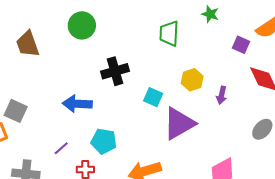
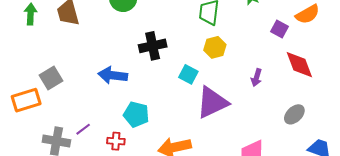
yellow hexagon: (192, 80) -> (215, 47), moved
gray square: (16, 111) -> (51, 78), turned 30
purple line: (61, 148) -> (83, 129), moved

